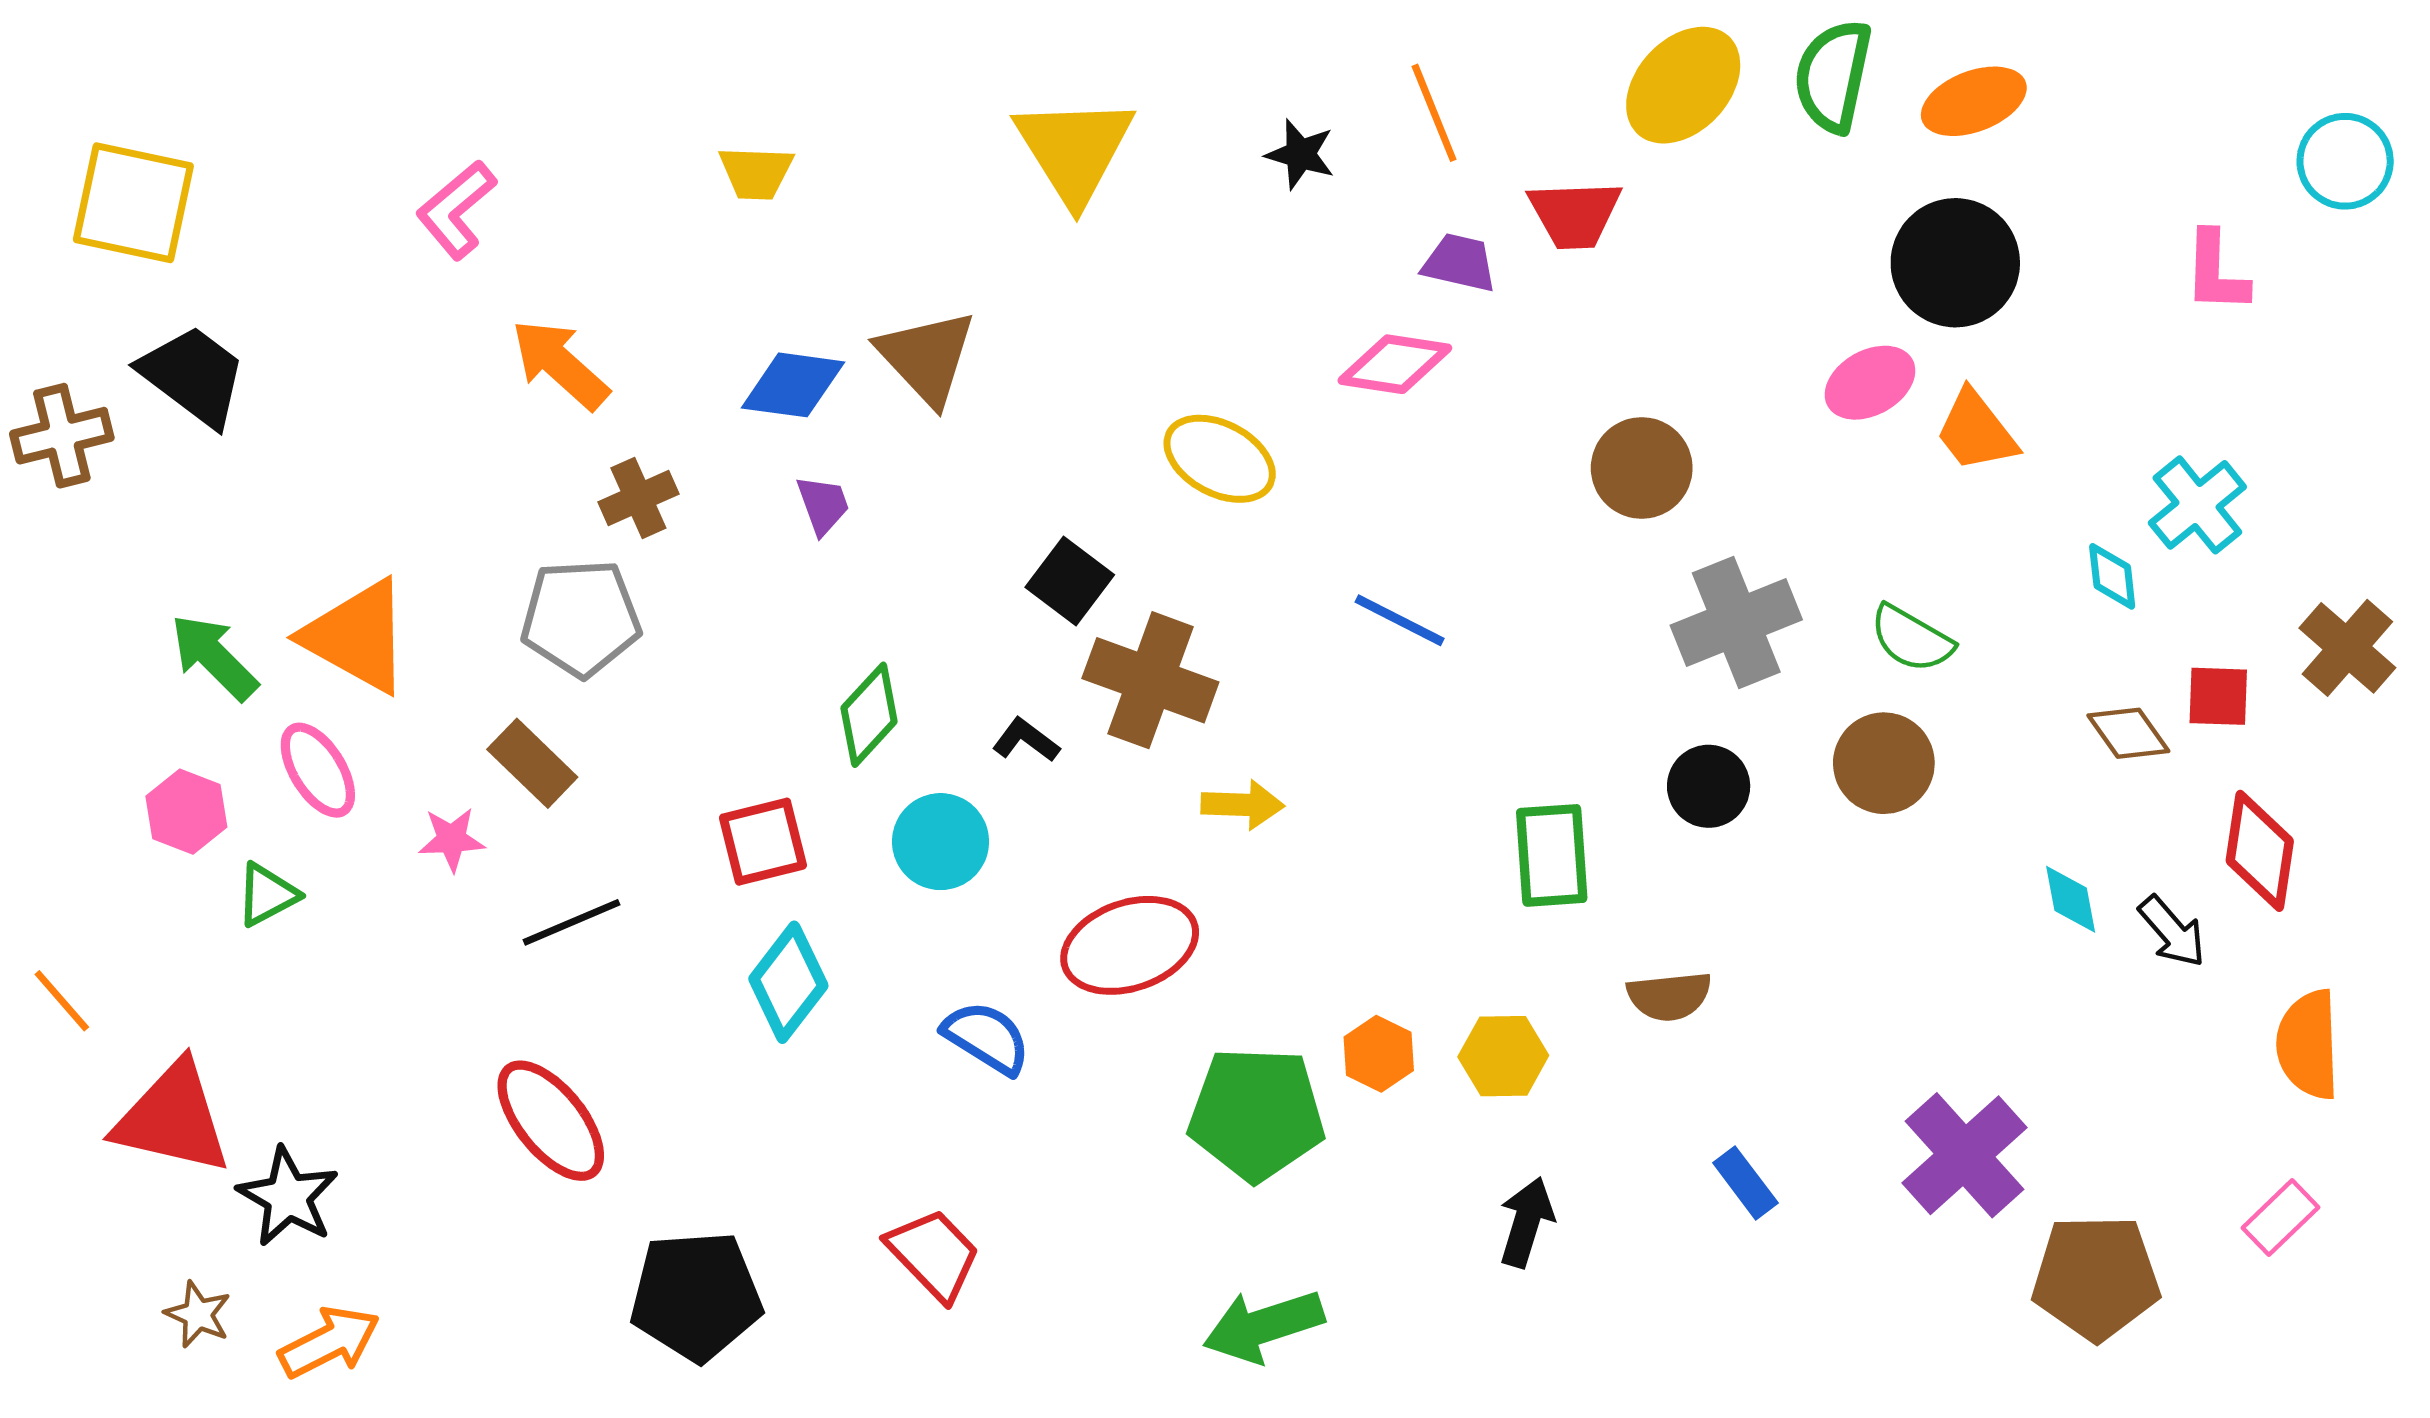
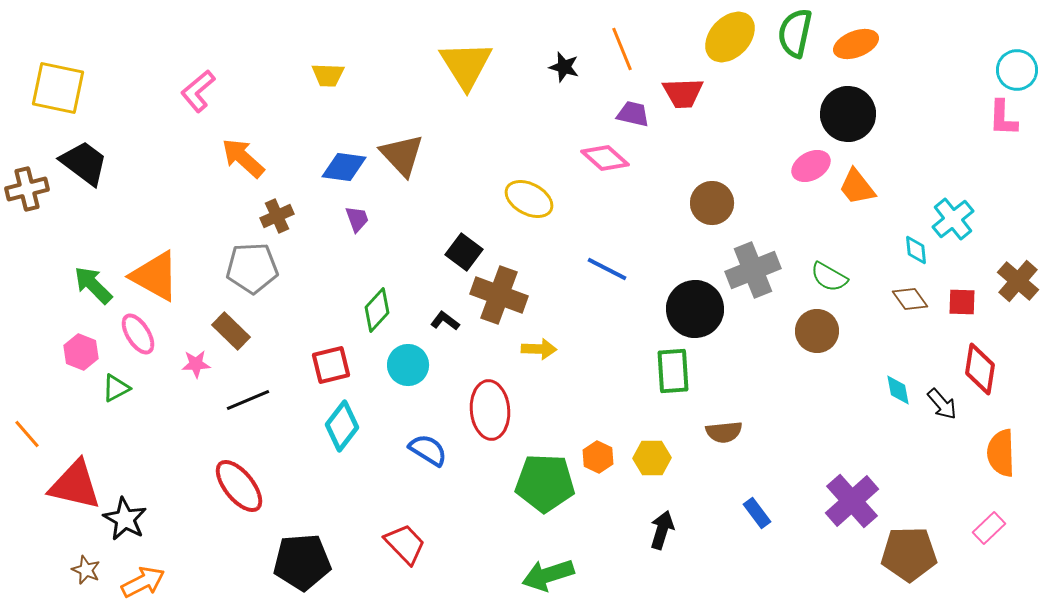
pink L-shape: (2216, 272) -> (1003, 118), moved
pink diamond: (1395, 364) -> (605, 158), turned 33
brown diamond: (2128, 733) -> (910, 299), moved
black circle: (1709, 786) -> (695, 309), moved, size x1.6
red ellipse: (1130, 945) -> (490, 410), turned -76

